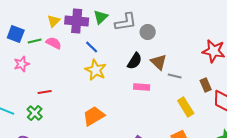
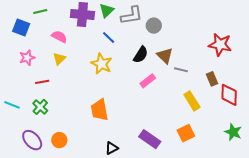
yellow triangle: (54, 21) -> (59, 59), moved
green line: (35, 41) -> (40, 11), moved
blue line: (92, 47) -> (109, 38), moved
pink rectangle: (142, 87) -> (148, 81), turned -42
red line: (45, 92) -> (42, 82), moved
orange trapezoid: (94, 116) -> (99, 110), turned -70

